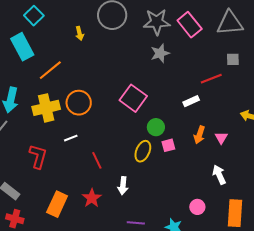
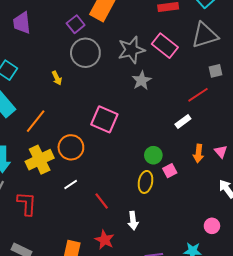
pink square: (133, 98) -> (104, 119), moved
red L-shape: (38, 156) -> (27, 204), moved

